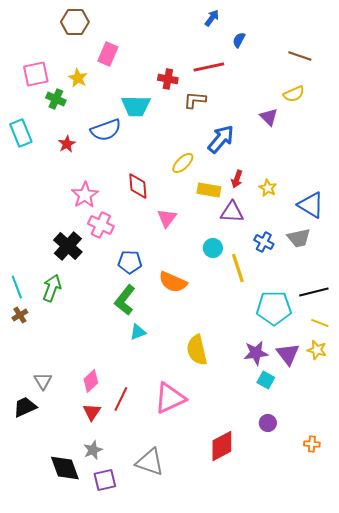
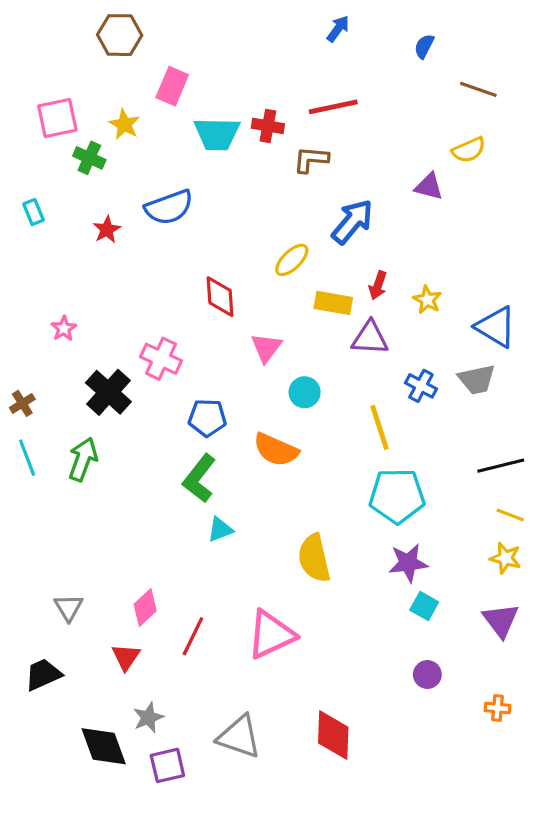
blue semicircle: (239, 40) -> (424, 46), moved
cyan trapezoid: (136, 106) -> (217, 134), moved
purple triangle: (269, 117) -> (429, 187), turned -30
cyan rectangle: (21, 133) -> (33, 212), size x0.6
pink star: (85, 195) -> (64, 328), moved, size x0.6
cyan circle: (213, 248) -> (305, 392), moved
cyan pentagon: (274, 308) -> (397, 496), moved
brown cross: (20, 315) -> (22, 403), moved
purple triangle: (288, 354) -> (501, 620), moved
black trapezoid: (25, 407) -> (43, 675), moved
red triangle: (92, 412) -> (126, 657), moved
red diamond: (222, 446) -> (333, 735), moved, turned -60

